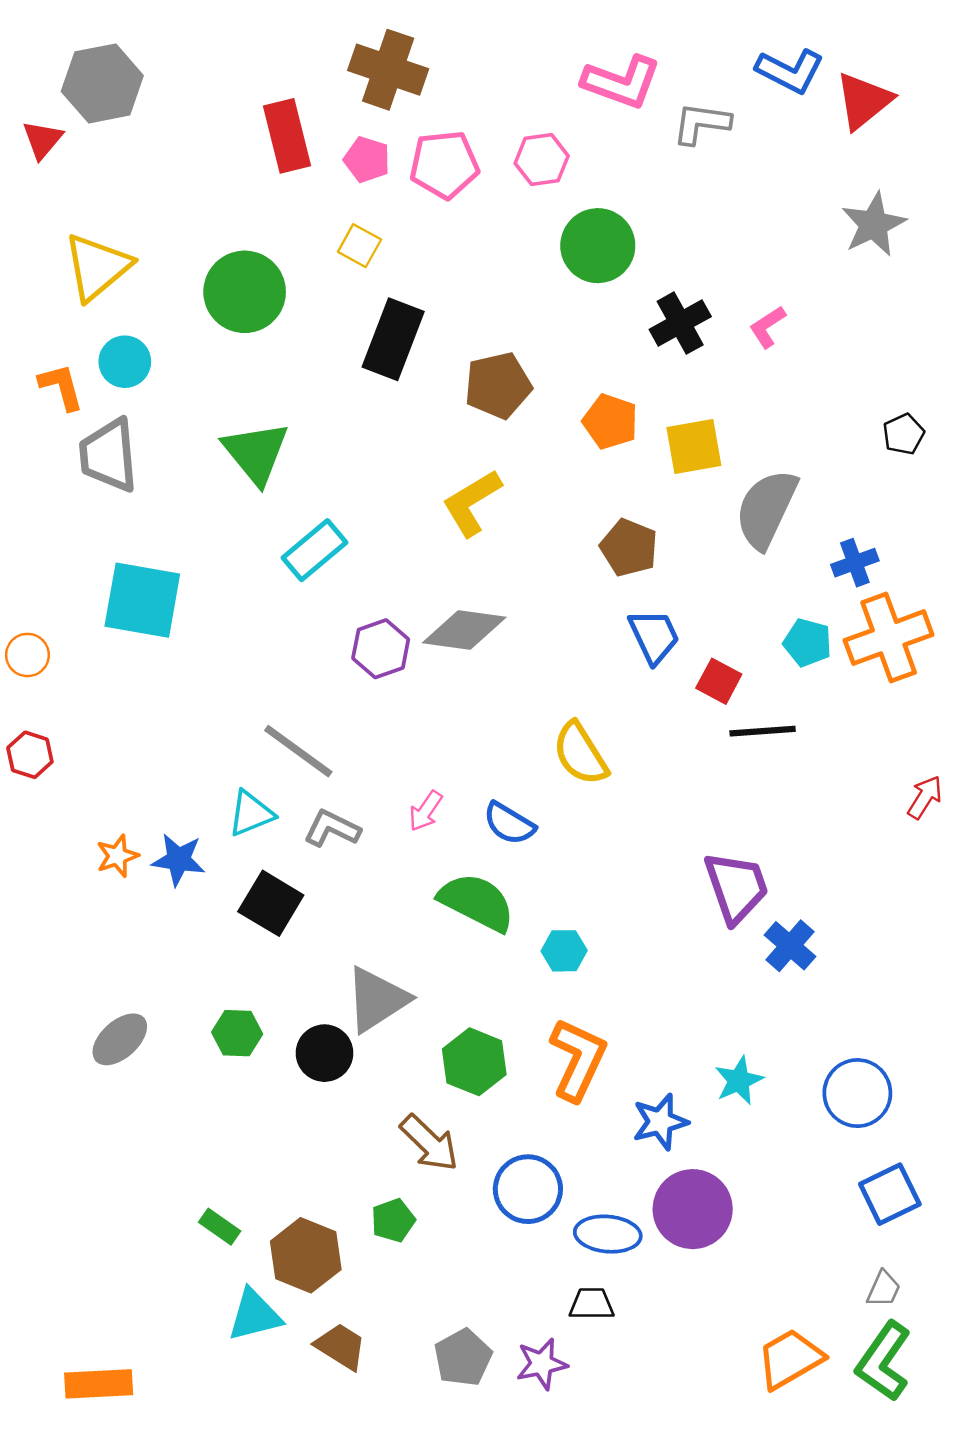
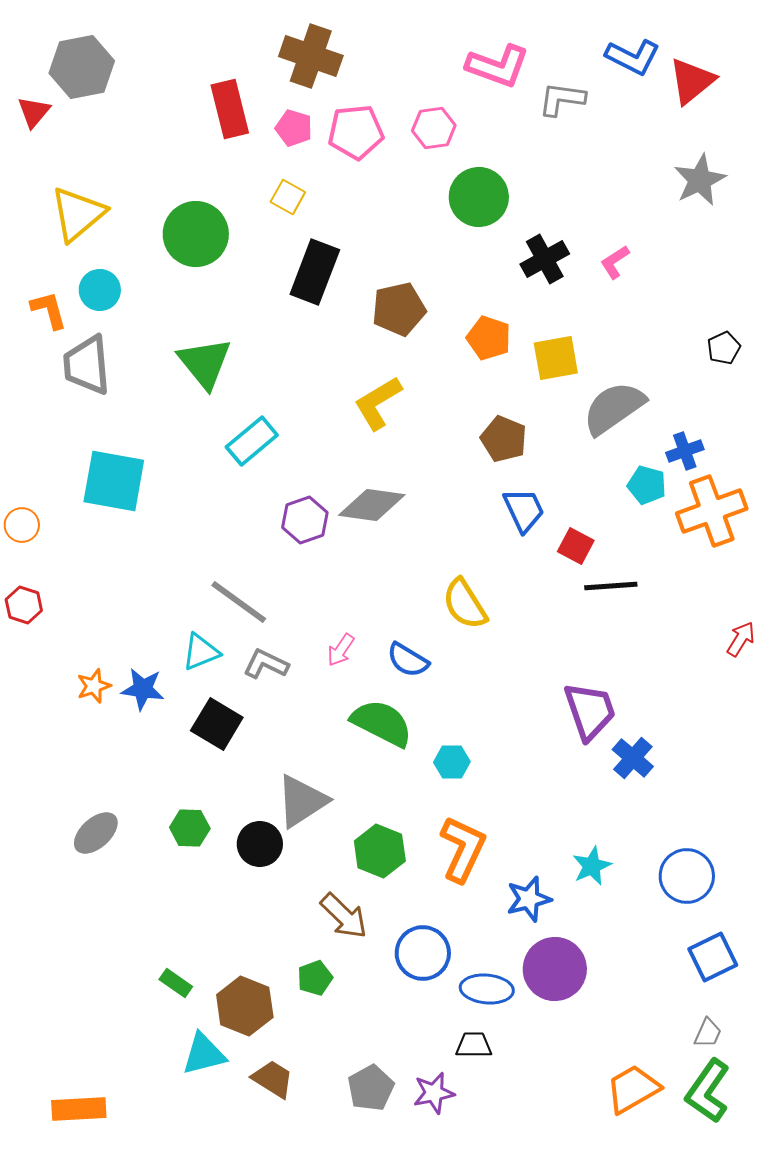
gray semicircle: (766, 509) -> (614, 408), turned 30
cyan pentagon: (807, 643) -> (647, 485), moved

